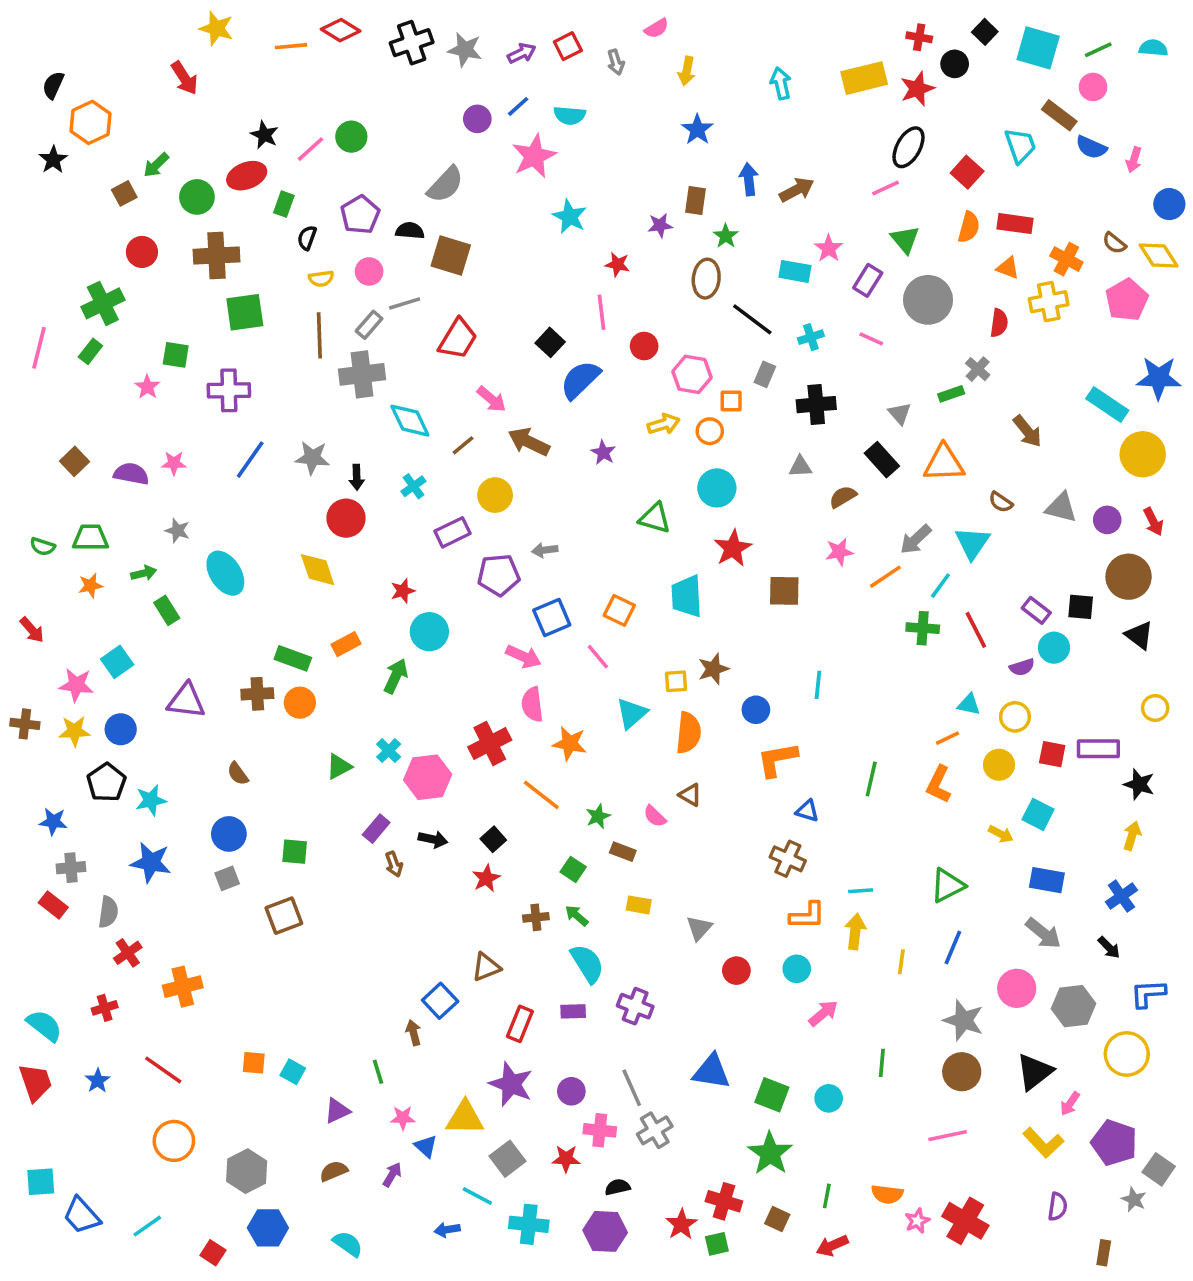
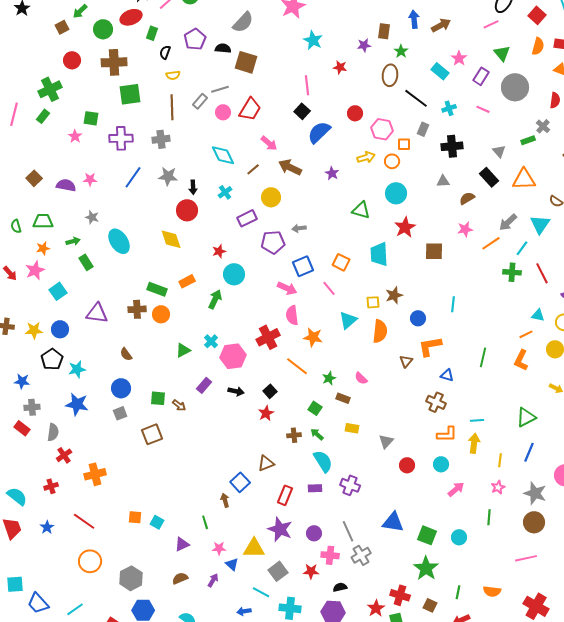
pink circle: (369, 271) -> (223, 112), moved
cyan rectangle: (795, 271) -> (440, 71), turned 30
pink line: (602, 312) -> (307, 85), moved
gray cross: (362, 374) -> (161, 139), moved, size x0.7
green semicircle: (43, 547) -> (16, 226), turned 56
pink star: (76, 685) -> (35, 270), moved, turned -30
brown triangle: (690, 795) -> (406, 361), moved, turned 40
brown arrow: (394, 864) -> (179, 405), moved, turned -32
pink star: (917, 1221) -> (498, 487), moved

